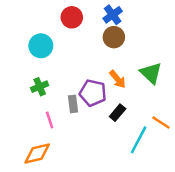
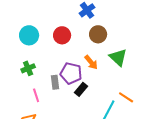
red circle: (72, 17) -> (62, 35), moved
brown circle: (114, 37) -> (98, 34), moved
black rectangle: (118, 113) -> (81, 89), moved

